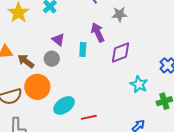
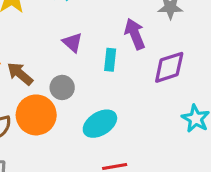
gray circle: (52, 59) -> (62, 87), moved
cyan ellipse: (64, 105) -> (100, 124), moved

